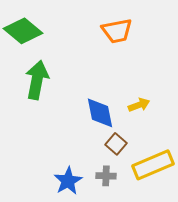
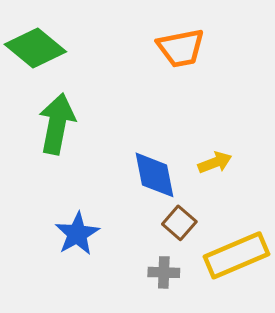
blue star: (68, 181) -> (77, 234), moved

